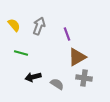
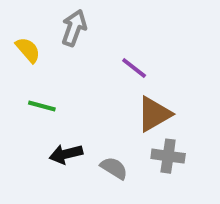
gray arrow: (39, 26) -> (74, 28), moved
purple line: (67, 34) -> (134, 68), turned -32

